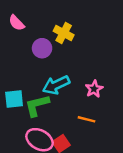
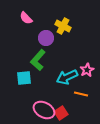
cyan arrow: (56, 85) -> (67, 77), moved
green L-shape: (37, 105) -> (38, 60), moved, turned -35

